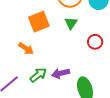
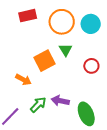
orange square: (39, 22) -> (44, 61), moved
purple arrow: (61, 73) -> (60, 101), turned 30

